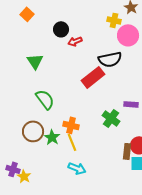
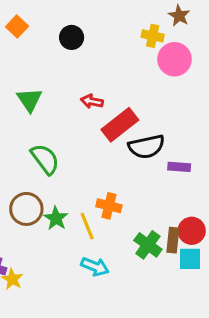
black circle: (61, 29) -> (72, 37), moved
red arrow: (75, 41) -> (92, 101), moved, turned 32
black semicircle: (110, 59) -> (146, 147), moved
green cross: (111, 118) -> (148, 245), moved
orange cross: (71, 125) -> (109, 206), moved

